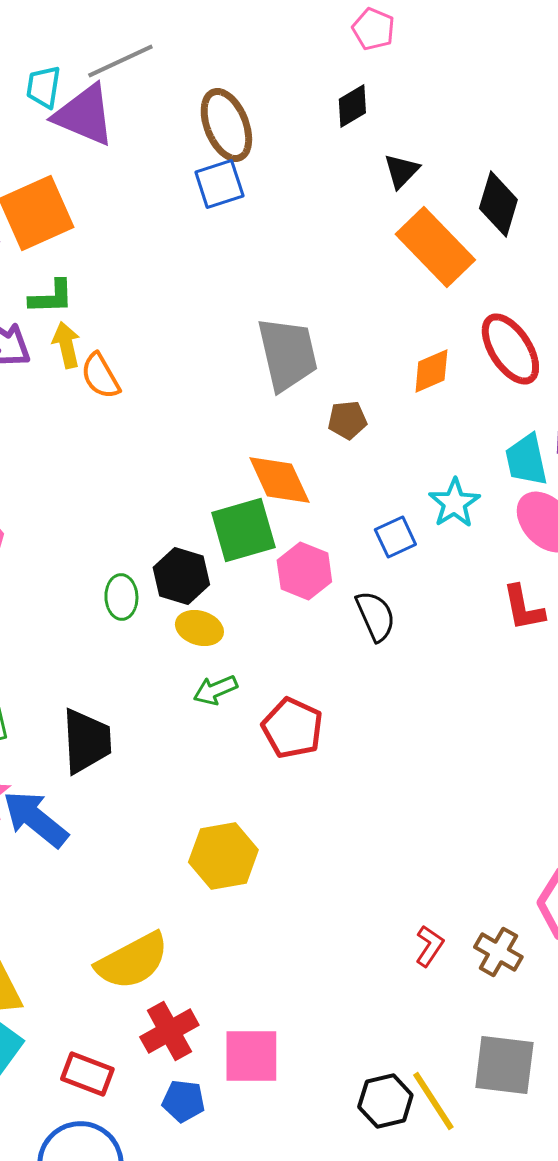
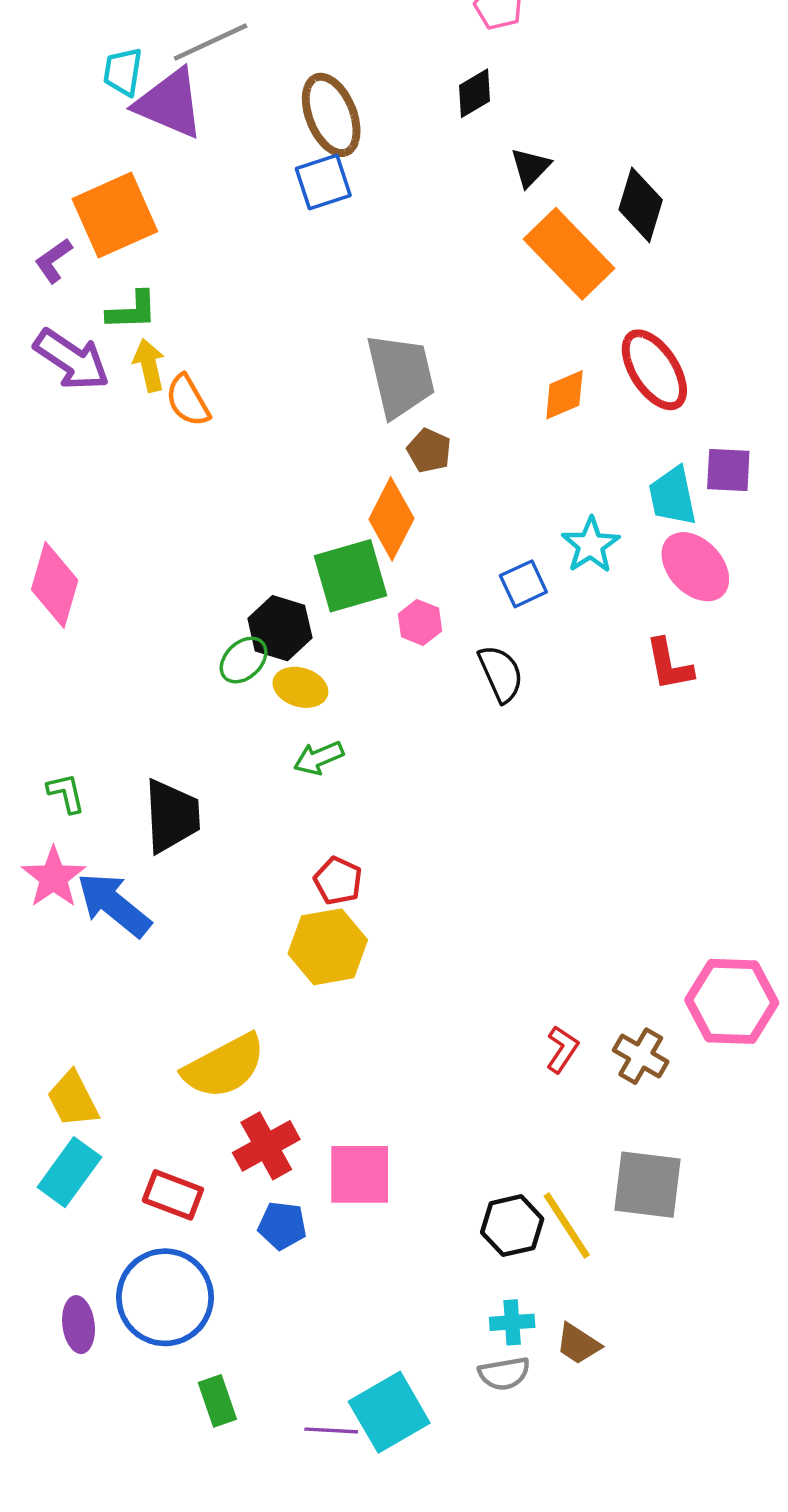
brown pentagon: (347, 420) -> (429, 451), moved, turned 30
orange diamond: (279, 480) -> (391, 519), turned 52
pink hexagon: (304, 571) -> (420, 622), size x0.7
green ellipse: (121, 597) -> (244, 660), moved, turned 48
red pentagon: (292, 728) -> (338, 881), moved, size x0.7

